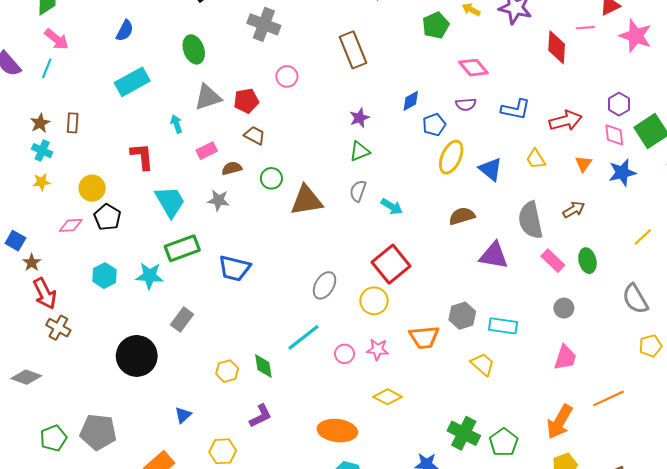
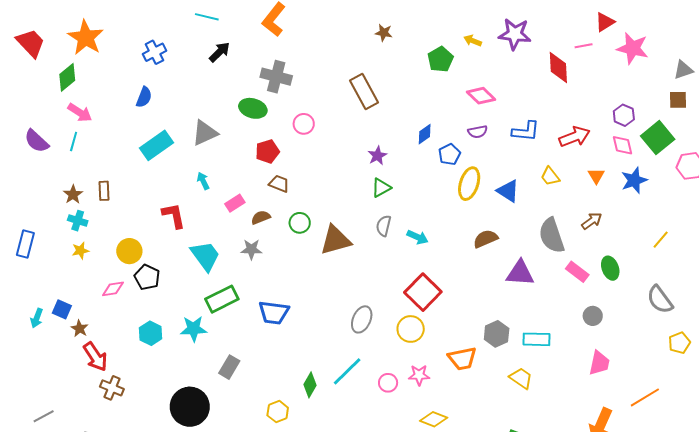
green ellipse: (194, 49) -> (253, 108), moved, turned -48
gray triangle: (208, 97) -> (205, 133), moved
green diamond: (263, 366) -> (310, 385), moved, turned 45

